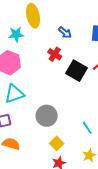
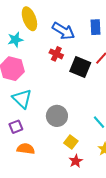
blue arrow: (65, 33) -> (63, 31), size x1.6
cyan triangle: (14, 94) -> (22, 99), turned -50

